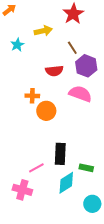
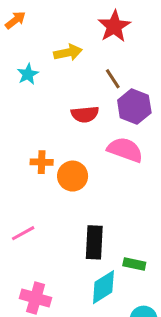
orange cross: (32, 96) -> (42, 162), moved
pink line: (36, 168) -> (23, 233), moved

